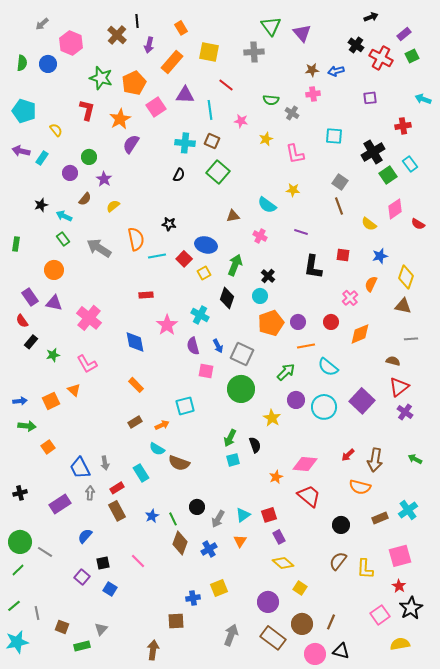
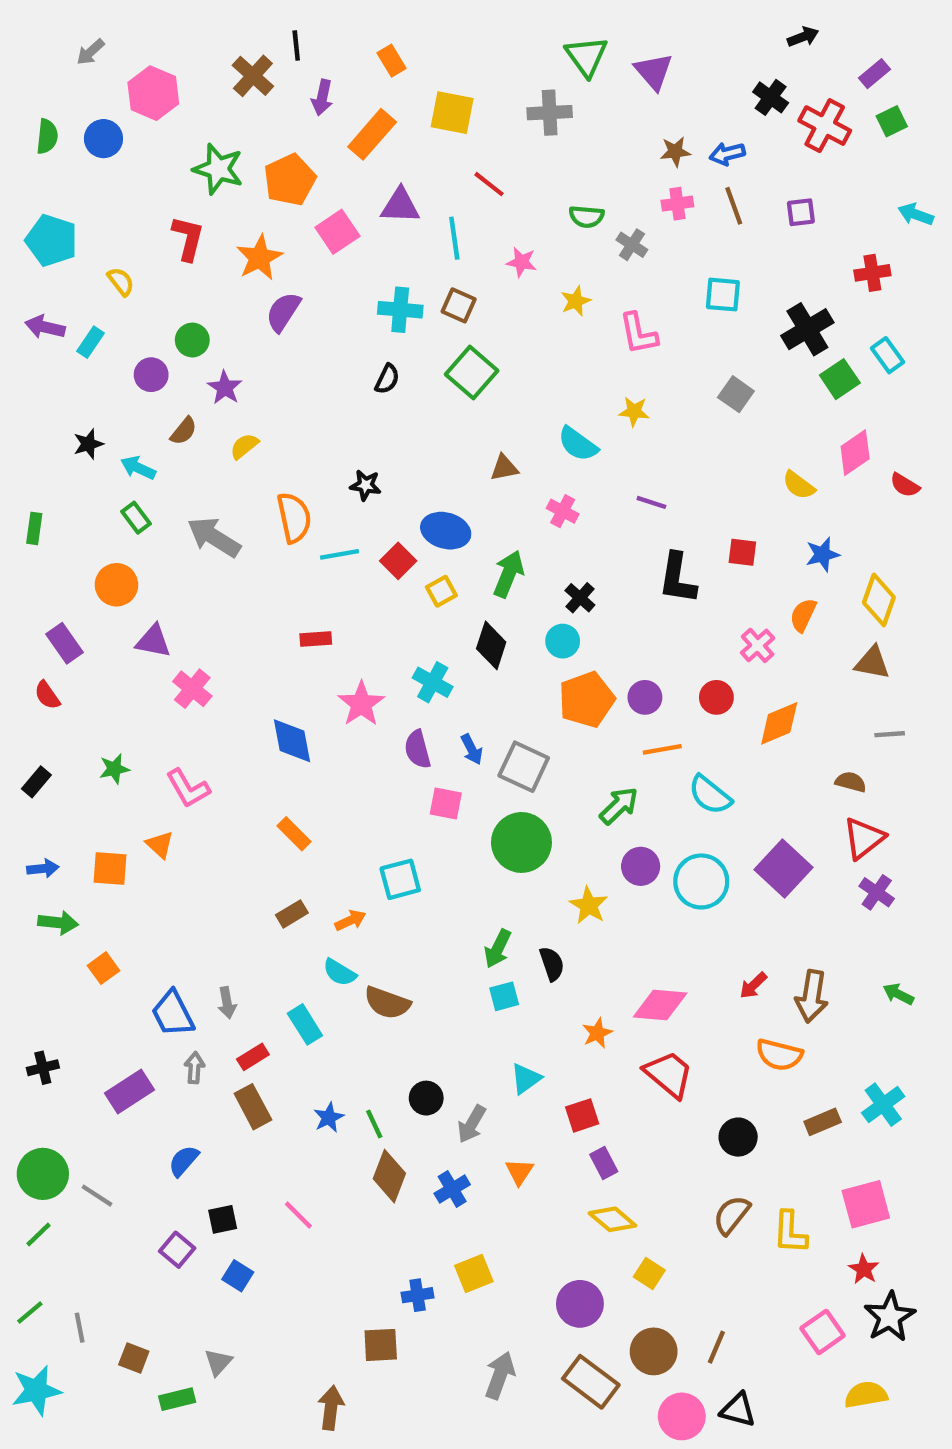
brown line: (339, 206) -> (734, 206), moved
purple triangle: (54, 303) -> (153, 641), moved
pink cross: (89, 318) -> (192, 689), size x0.7
black rectangle: (31, 342) -> (36, 782), moved
orange square: (51, 401) -> (110, 868), turned 30
cyan triangle: (243, 515) -> (526, 1079), moved

